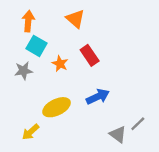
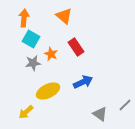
gray star: (24, 71) -> (33, 63), moved
gray line: (138, 124) -> (125, 105), moved

